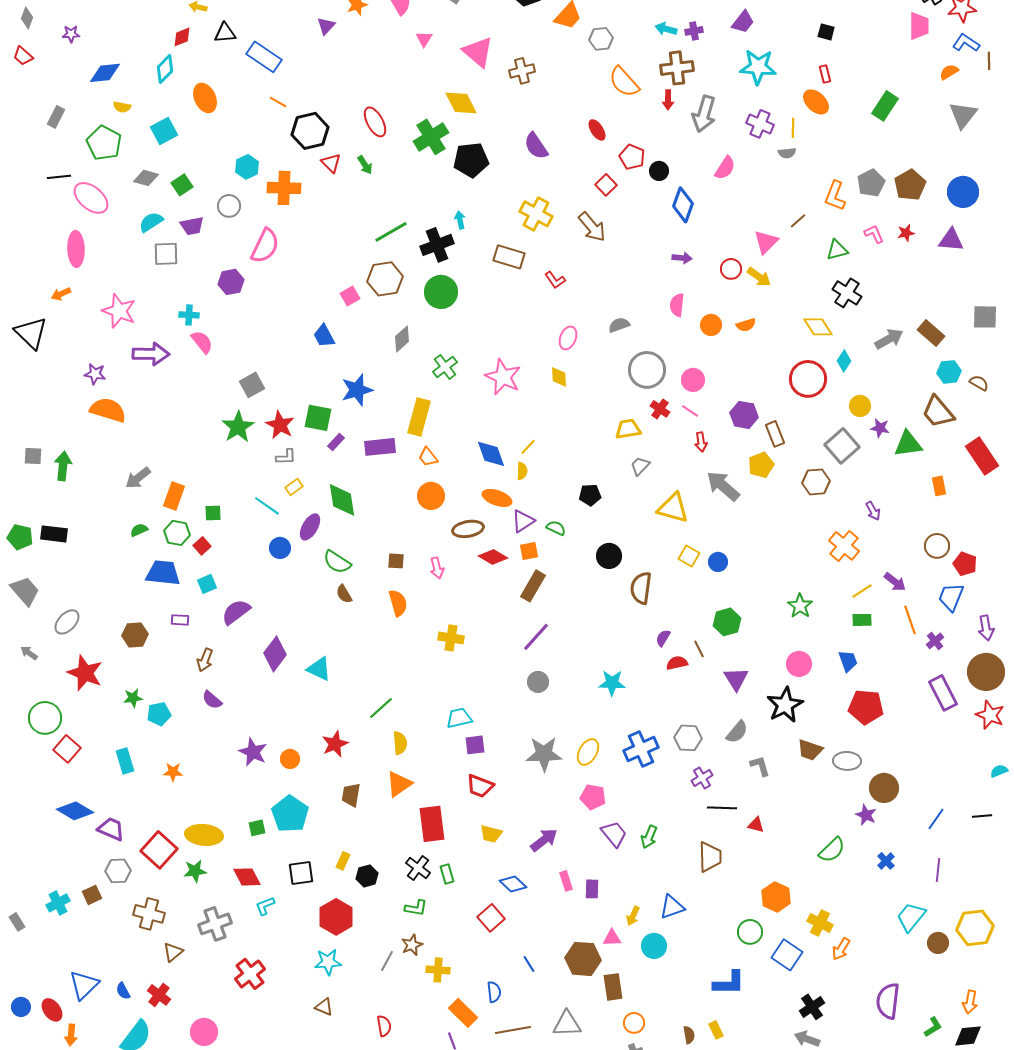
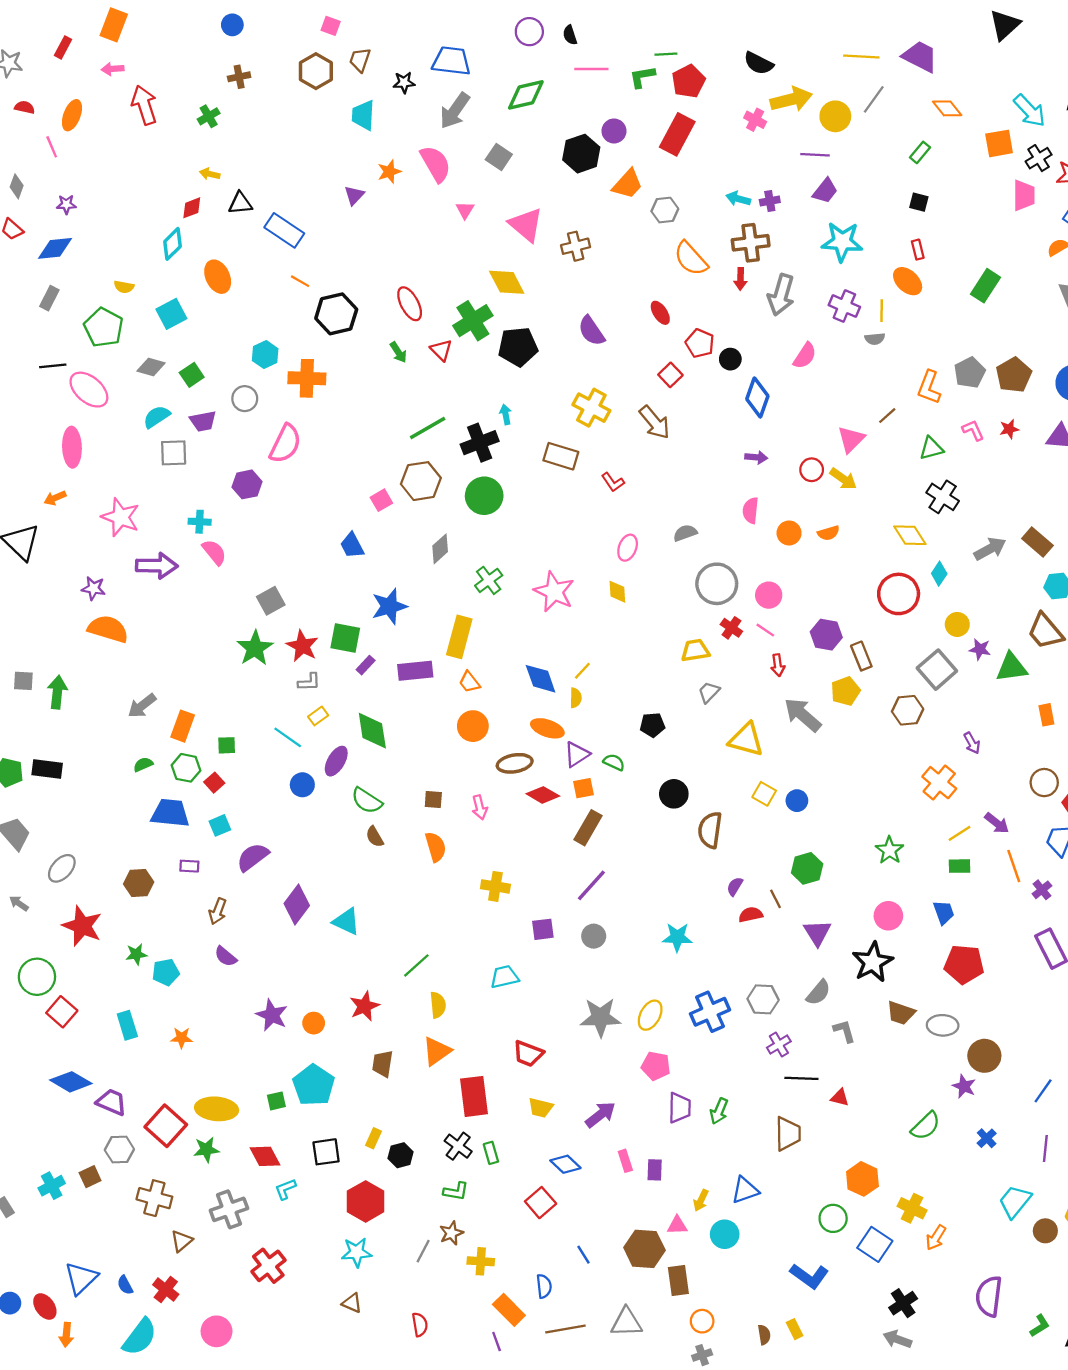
blue diamond: (105, 73) -> (55, 248), moved
red triangle: (331, 163) -> (441, 350), moved
purple square: (475, 745) -> (543, 929), moved
purple trapezoid: (614, 834) -> (679, 1108), turned 40
blue L-shape: (729, 983) -> (809, 1276), turned 36

